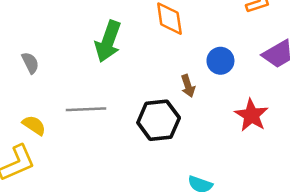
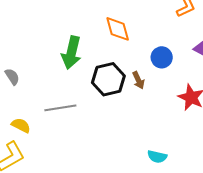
black hexagon: (159, 120) -> (108, 79), moved

